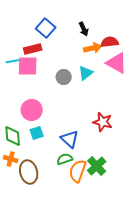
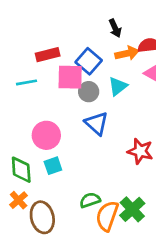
blue square: (46, 28) -> (89, 61), moved
cyan line: (14, 61) -> (26, 82), moved
pink square: (28, 66) -> (70, 77), moved
blue triangle: (70, 139) -> (97, 123), moved
orange cross: (11, 159) -> (19, 200), turned 32

